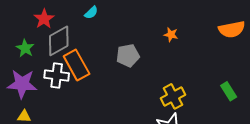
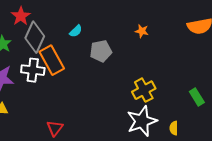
cyan semicircle: (91, 13) -> (76, 31), moved
gray diamond: (59, 41) -> (35, 37), turned -36
green rectangle: (229, 91) -> (197, 97), moved

